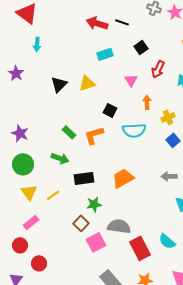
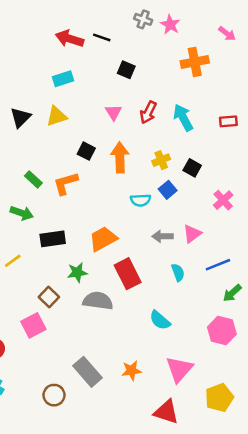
black square: (141, 47) -> (126, 70), turned -32
cyan rectangle: (105, 54) -> (63, 79), moved
red arrow: (158, 69) -> (148, 112), moved
orange arrow: (147, 102) -> (120, 158), moved, size x1.6
cyan semicircle: (134, 130) -> (141, 200), moved, size x0.7
green star: (94, 204) -> (77, 272), moved
pink square: (96, 242) -> (33, 325), moved
red rectangle: (140, 248) -> (128, 274), moved

